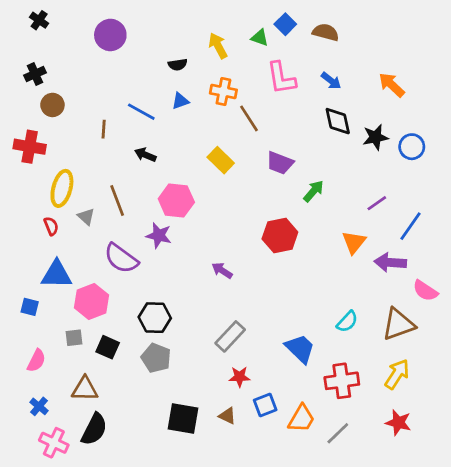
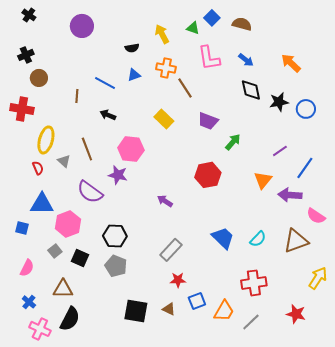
gray square: (74, 338) -> (55, 251), turned -32
blue trapezoid: (300, 349) -> (223, 238), moved
yellow arrow: (397, 374) -> (318, 278), moved

